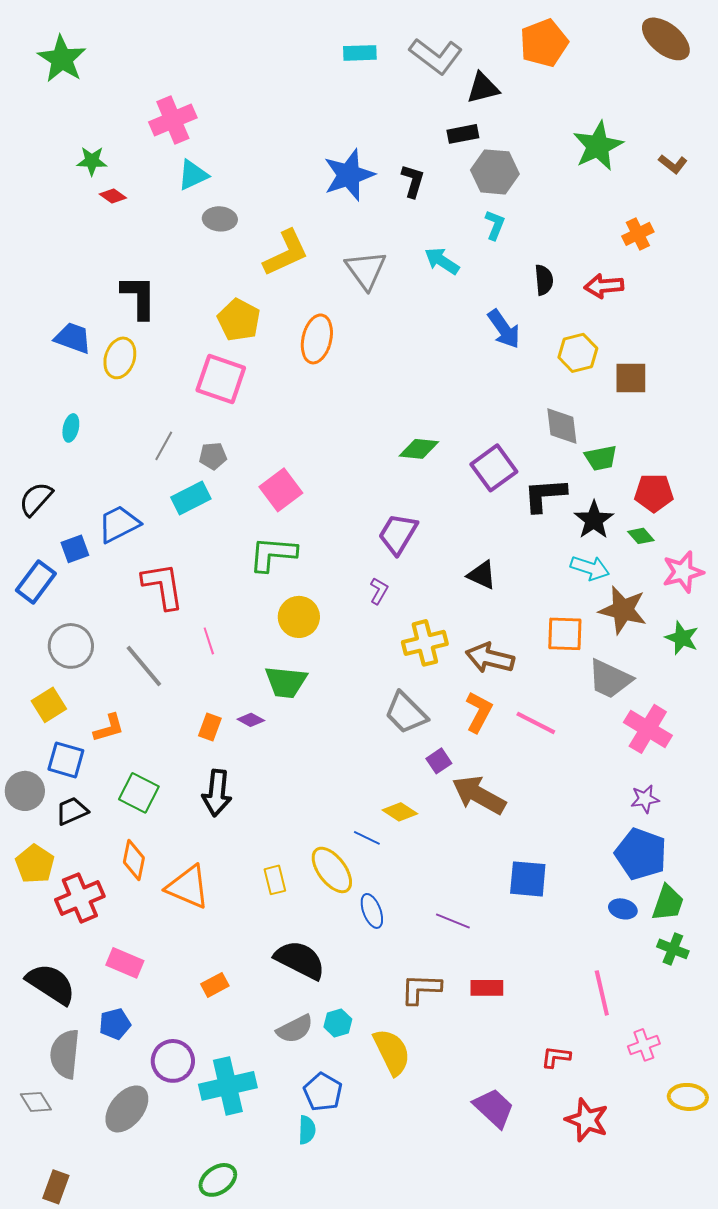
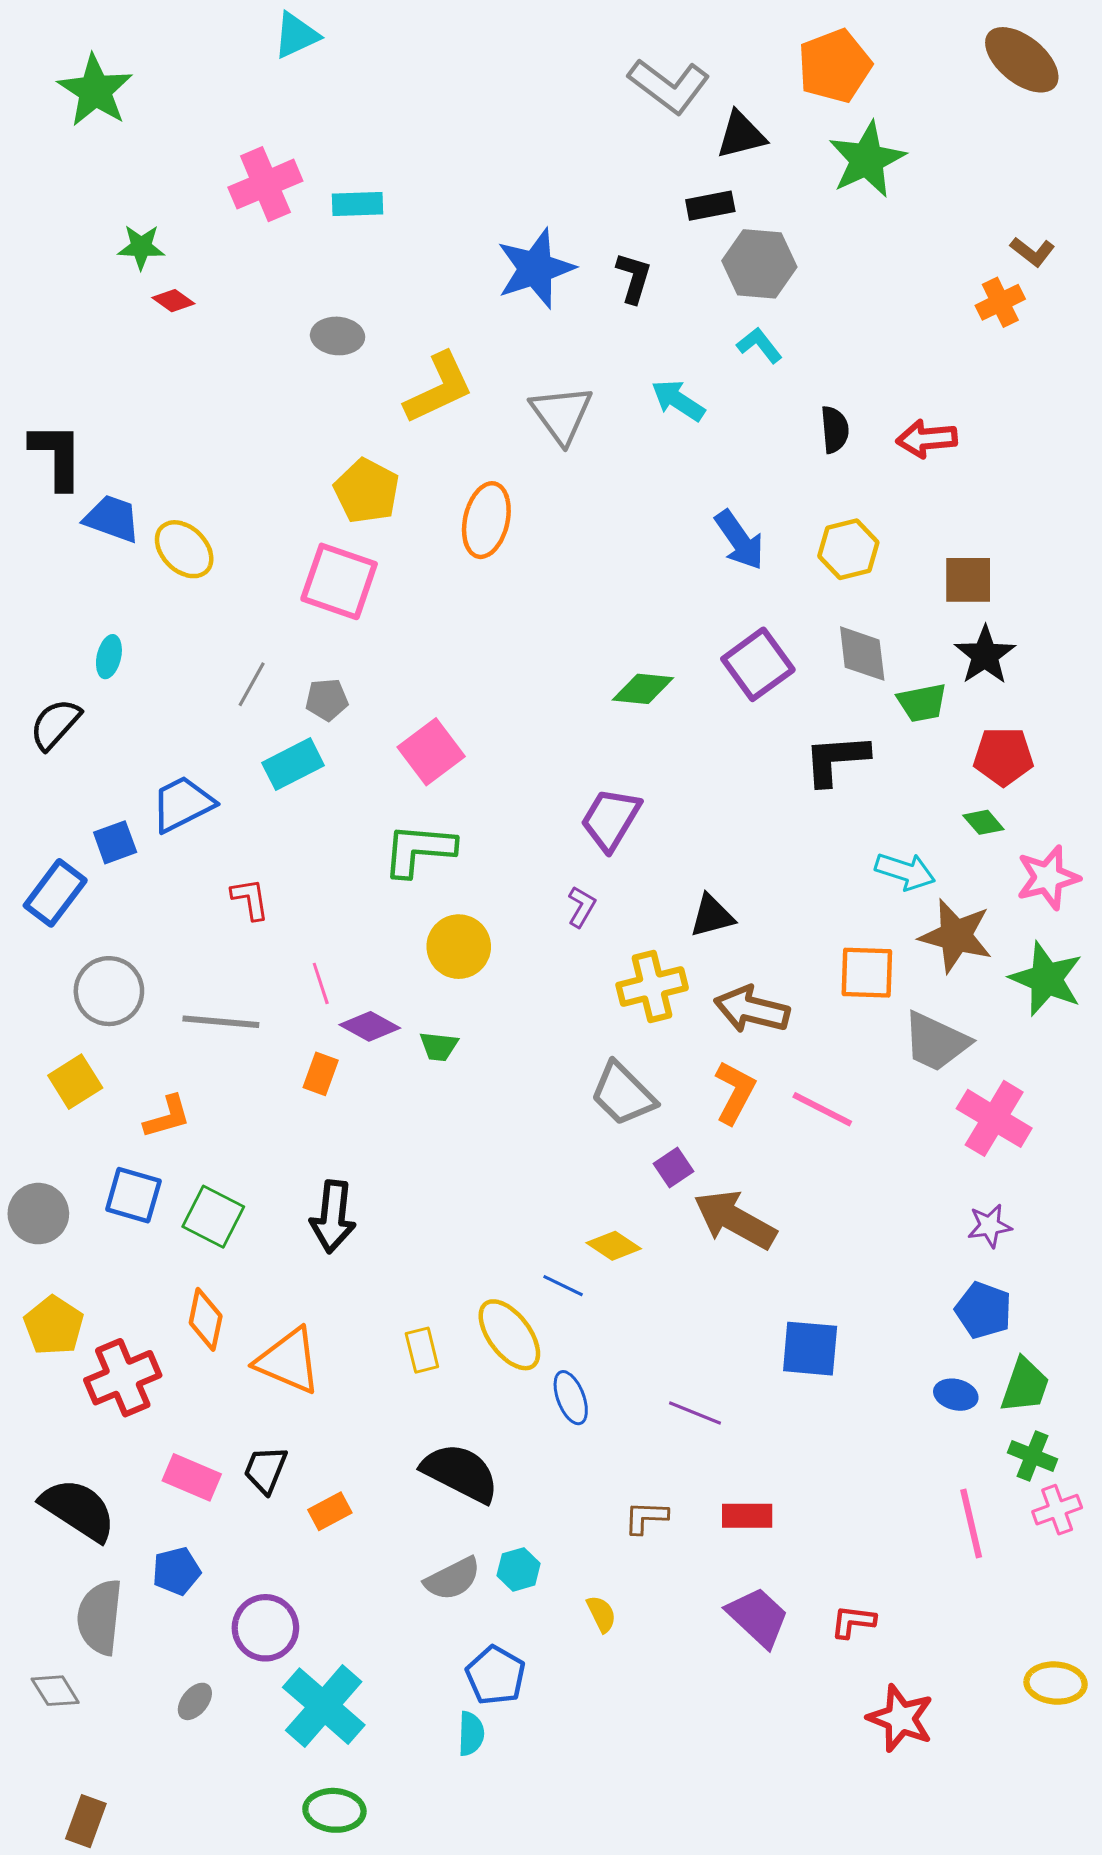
cyan rectangle: (360, 53) -> (357, 204), moved
green star: (598, 146) -> (867, 160), moved
cyan triangle: (193, 175) -> (296, 35), moved
cyan L-shape: (495, 225) -> (759, 345), turned -60
orange cross: (638, 234) -> (1000, 302), moved
black L-shape: (139, 297) -> (57, 456), moved
blue arrow: (504, 329) -> (739, 540), moved
yellow hexagon: (578, 353) -> (848, 549), moved
yellow ellipse: (120, 358) -> (184, 549), turned -63
purple square: (494, 468) -> (758, 664), moved
black semicircle: (36, 499) -> (55, 724), moved
black star: (594, 520) -> (985, 655), moved
black triangle: (482, 575) -> (712, 916), moved, turned -40
red L-shape: (163, 586) -> (250, 899), size x0.6
green star: (682, 638) -> (1046, 979), size x1.4
gray line: (144, 666) -> (221, 1022), turned -45
green trapezoid: (286, 682) -> (439, 1046), size x0.6
purple diamond: (251, 720) -> (370, 1026), moved, size x1.4
orange rectangle: (210, 727) -> (321, 1074), moved
blue square: (66, 760) -> (133, 1195), moved
black trapezoid: (72, 811) -> (265, 1470), moved, turned -44
blue pentagon: (641, 854) -> (983, 1310), size x0.7
brown L-shape: (421, 989) -> (646, 1517), size x0.7
pink line: (602, 993) -> (971, 1523), moved
pink cross: (644, 1045) -> (1057, 1510), moved
yellow semicircle: (392, 1052) -> (601, 1614), size x0.5
cyan cross: (228, 1086) -> (324, 1706), moved, turned -36
purple trapezoid: (494, 1108) -> (758, 1617), moved
gray ellipse: (127, 1109) -> (195, 1701), size x0.5
green ellipse: (218, 1180) -> (334, 1810), turned 39

